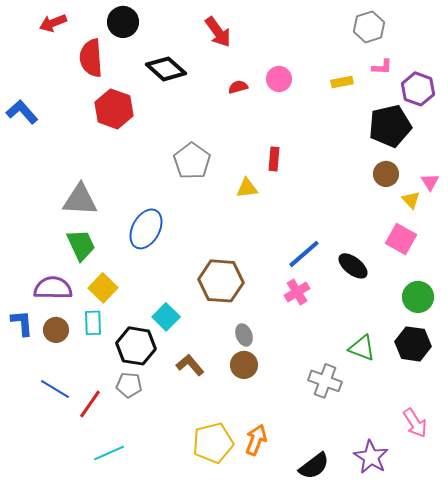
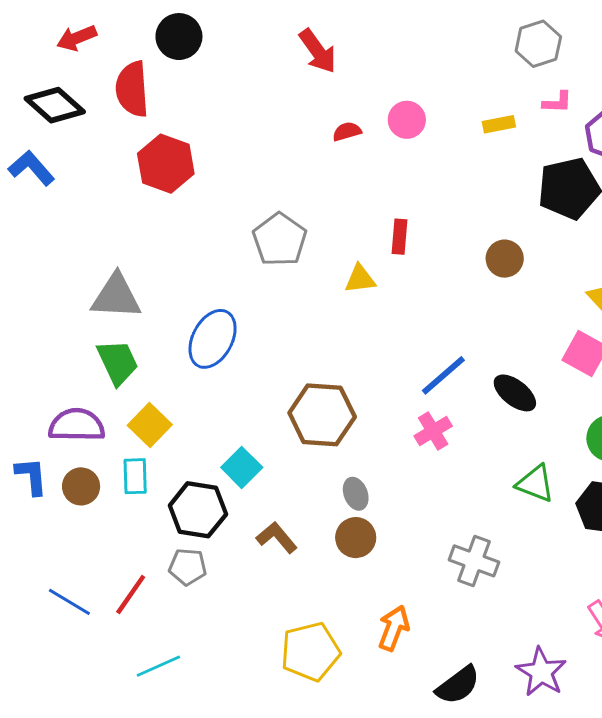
black diamond: (166, 69) -> (55, 105), moved
brown circle: (386, 174) -> (505, 259), moved
green triangle: (362, 348) -> (535, 484), moved
blue line: (55, 389) -> (69, 602), moved
orange arrow: (256, 440) -> (394, 628), moved

